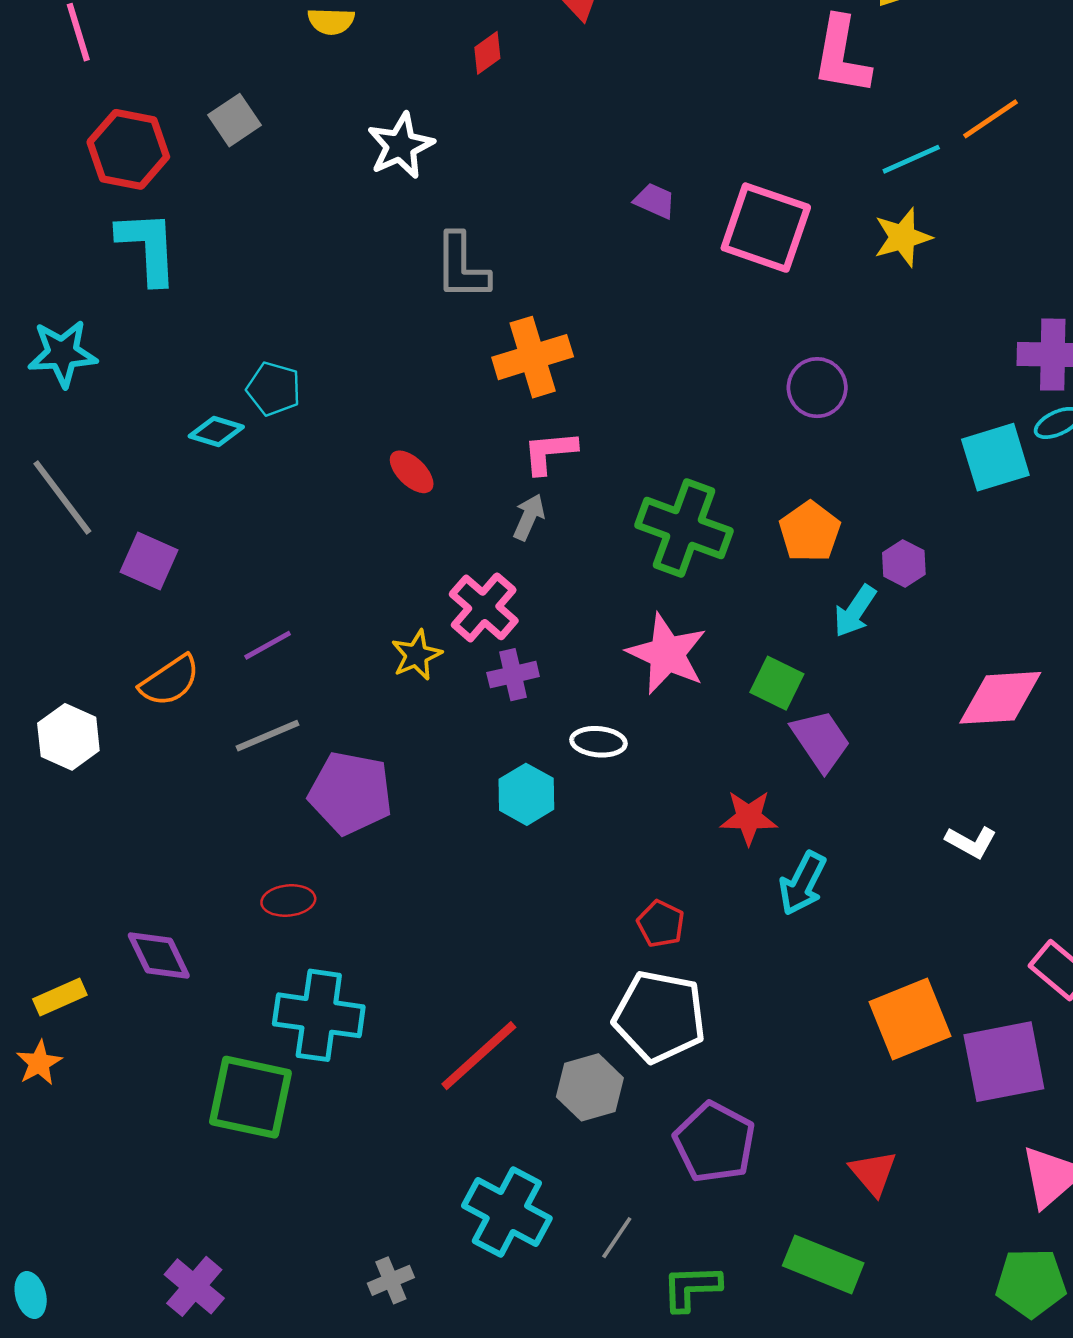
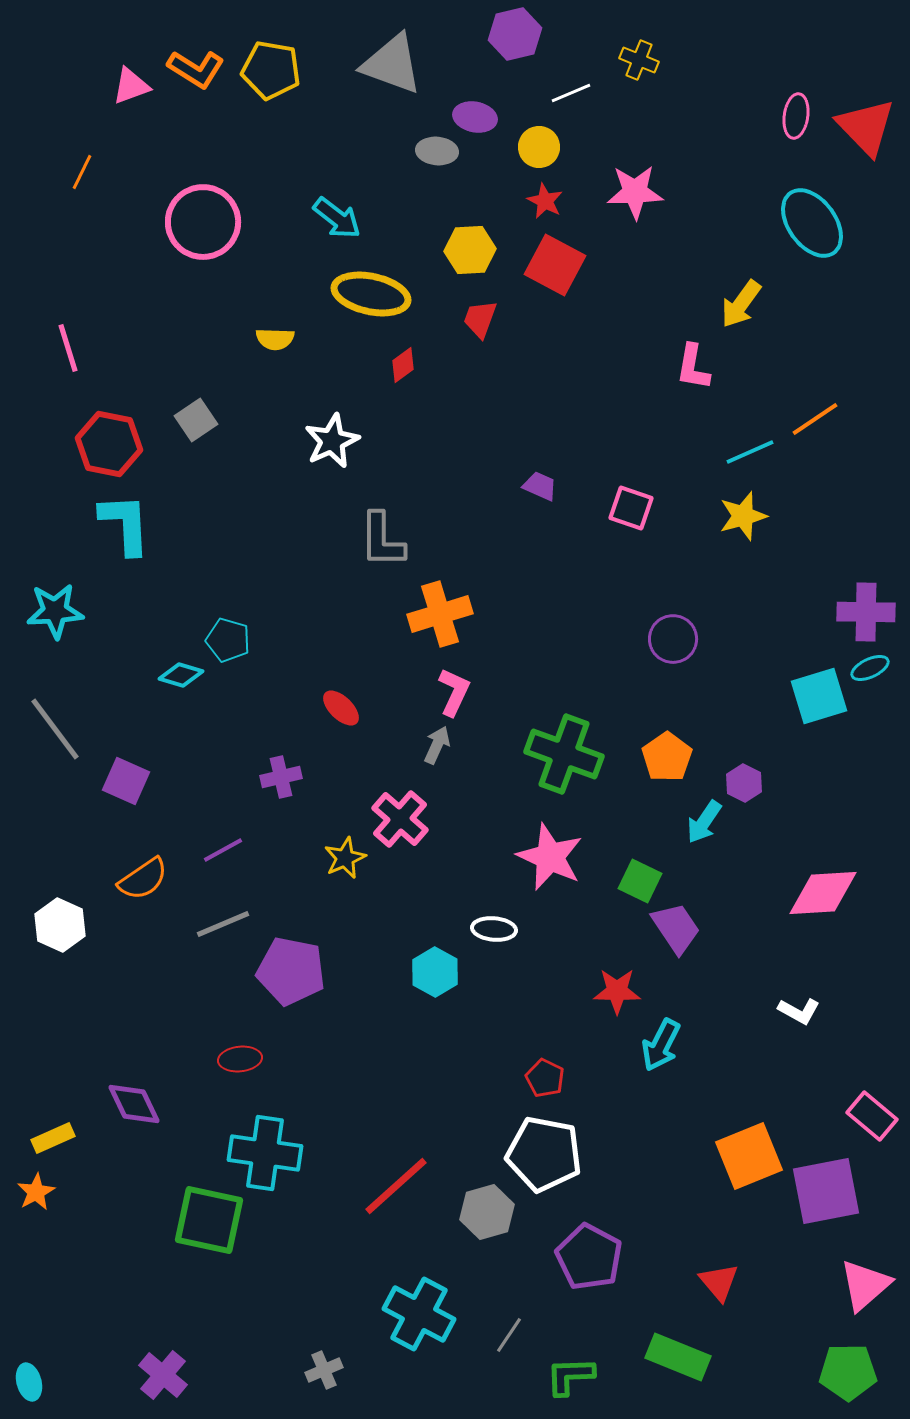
pink L-shape: (842, 55) -> (693, 367), size x0.7
pink square: (766, 228) -> (631, 508), size x0.6
pink L-shape: (550, 452) -> (454, 692), turned 120
purple cross: (513, 675) -> (281, 777), moved

